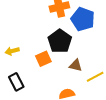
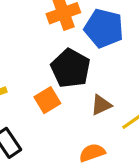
brown triangle: (76, 65) -> (101, 105), turned -32

